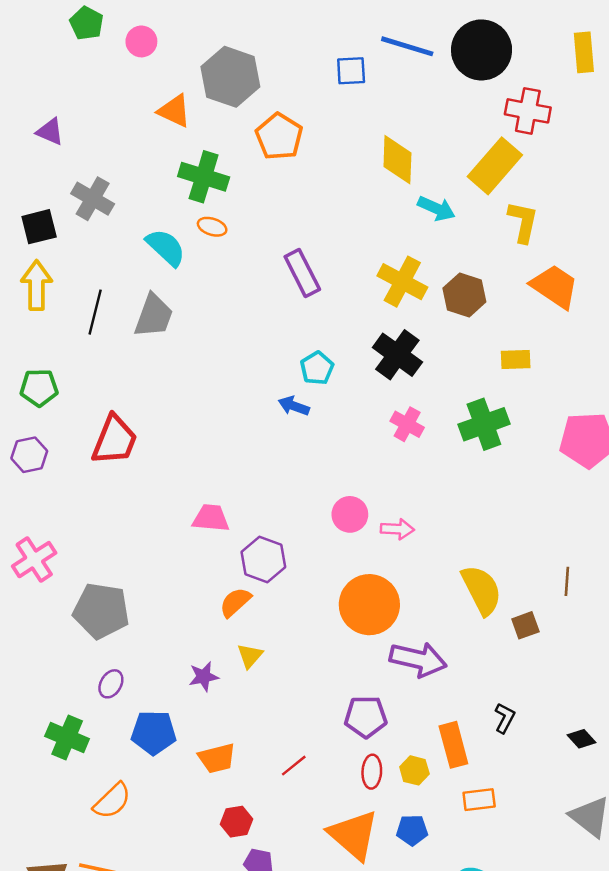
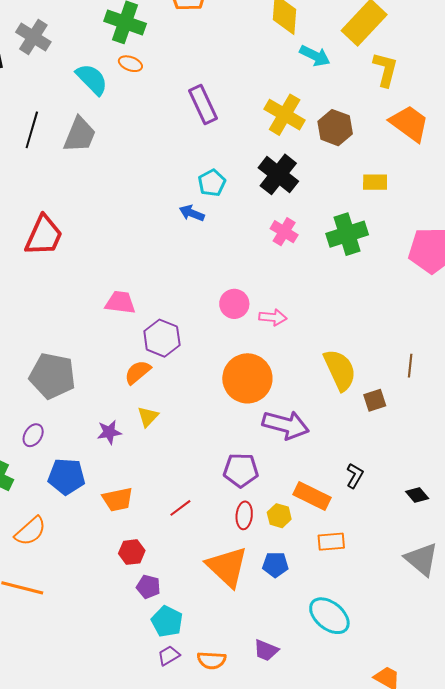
gray pentagon: (101, 611) -> (52, 376), moved
orange rectangle: (453, 745) -> (312, 496), turned -51

